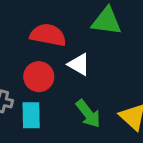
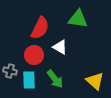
red semicircle: (48, 35) -> (40, 28), turned 105
green arrow: (88, 114) -> (55, 79), moved

